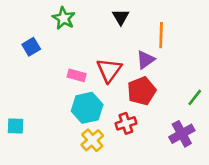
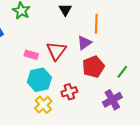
red pentagon: (142, 91) -> (93, 67), moved

